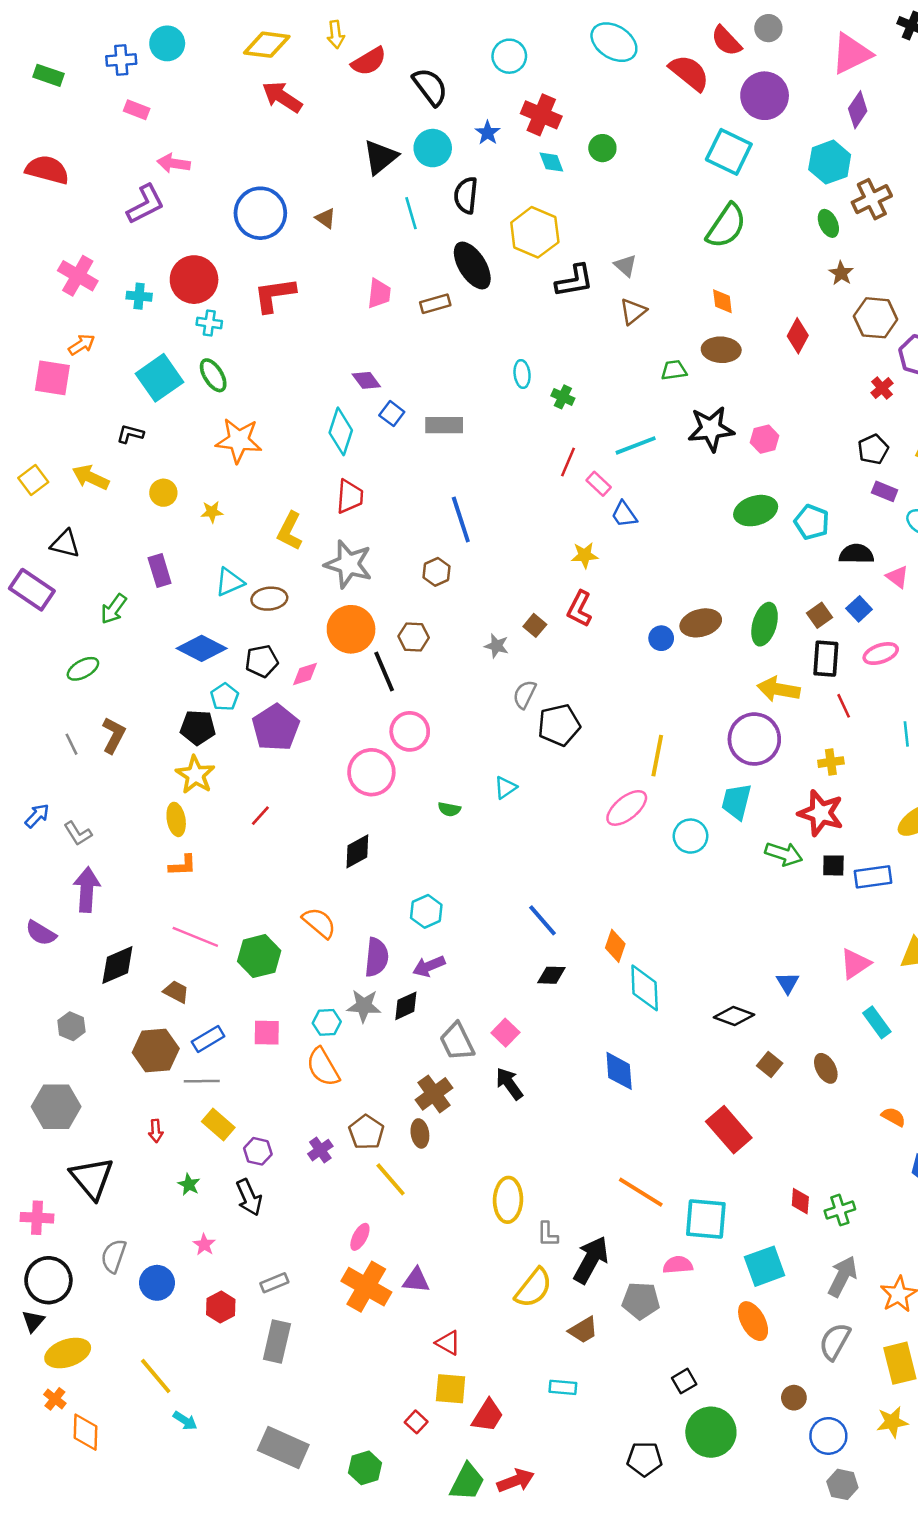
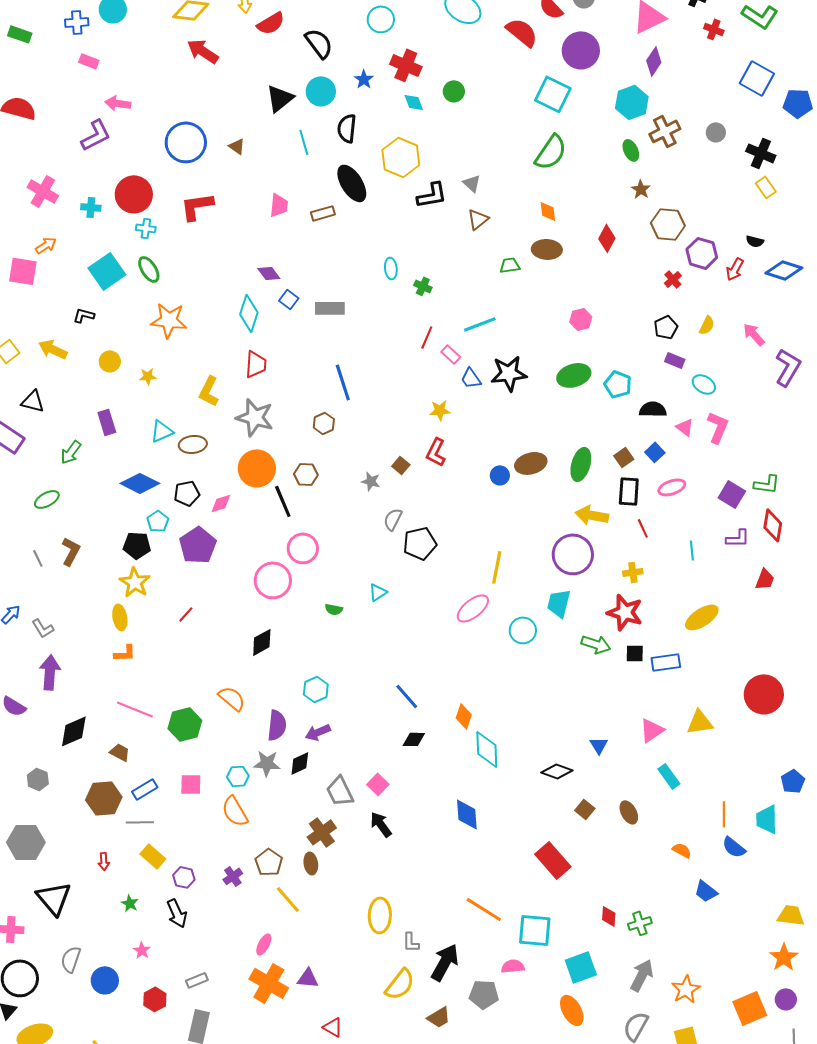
black star: (711, 429) -> (509, 373), moved

